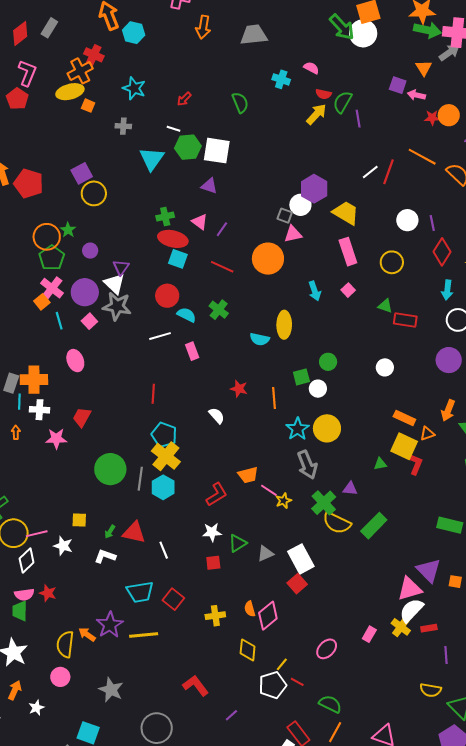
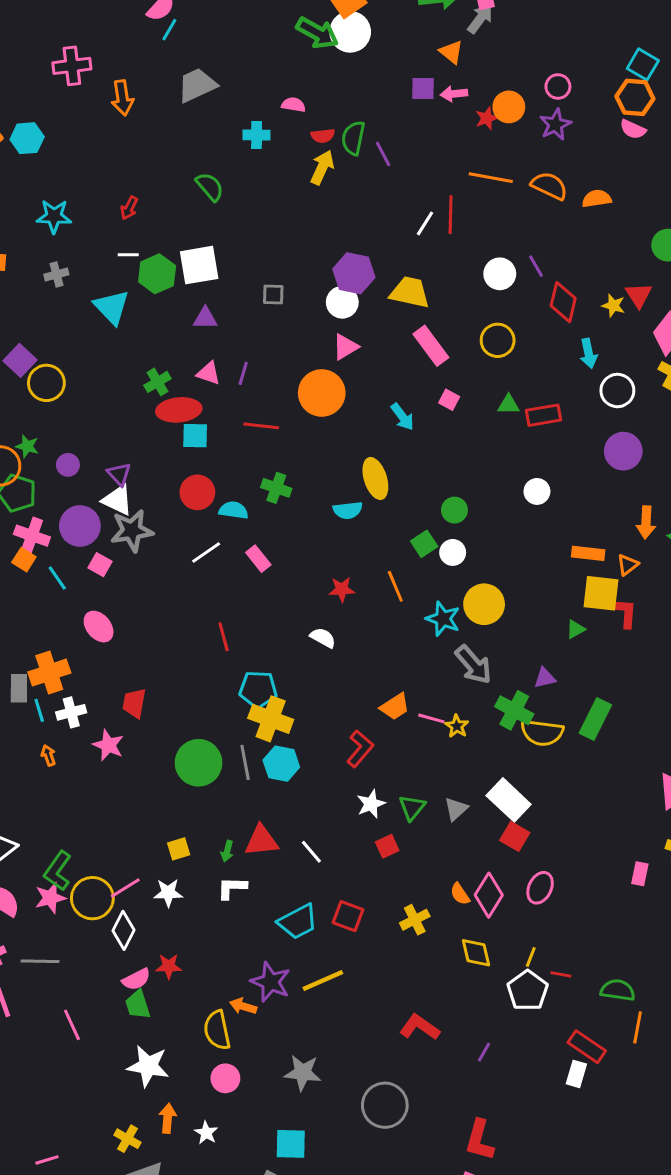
gray square: (285, 216) -> (273, 295), moved
pink star: (56, 439) -> (108, 745), turned -30
pink ellipse: (327, 649) -> (540, 888), moved

